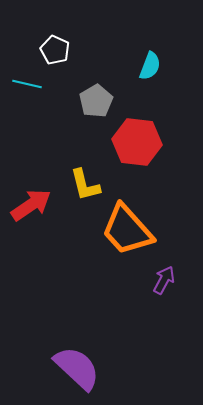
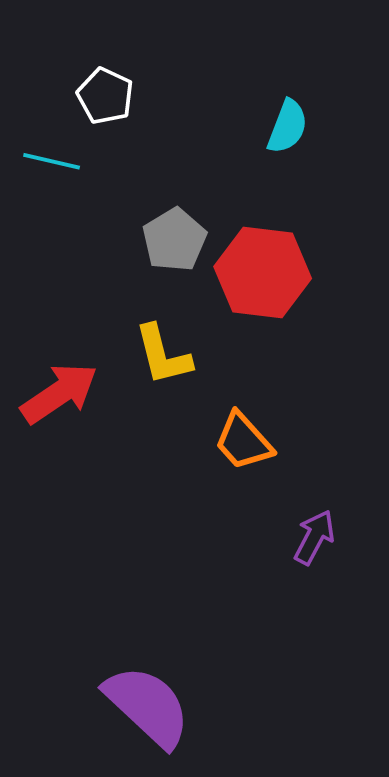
gray pentagon: (96, 101) -> (174, 240), moved
orange trapezoid: (127, 230) -> (243, 441), size x0.6

